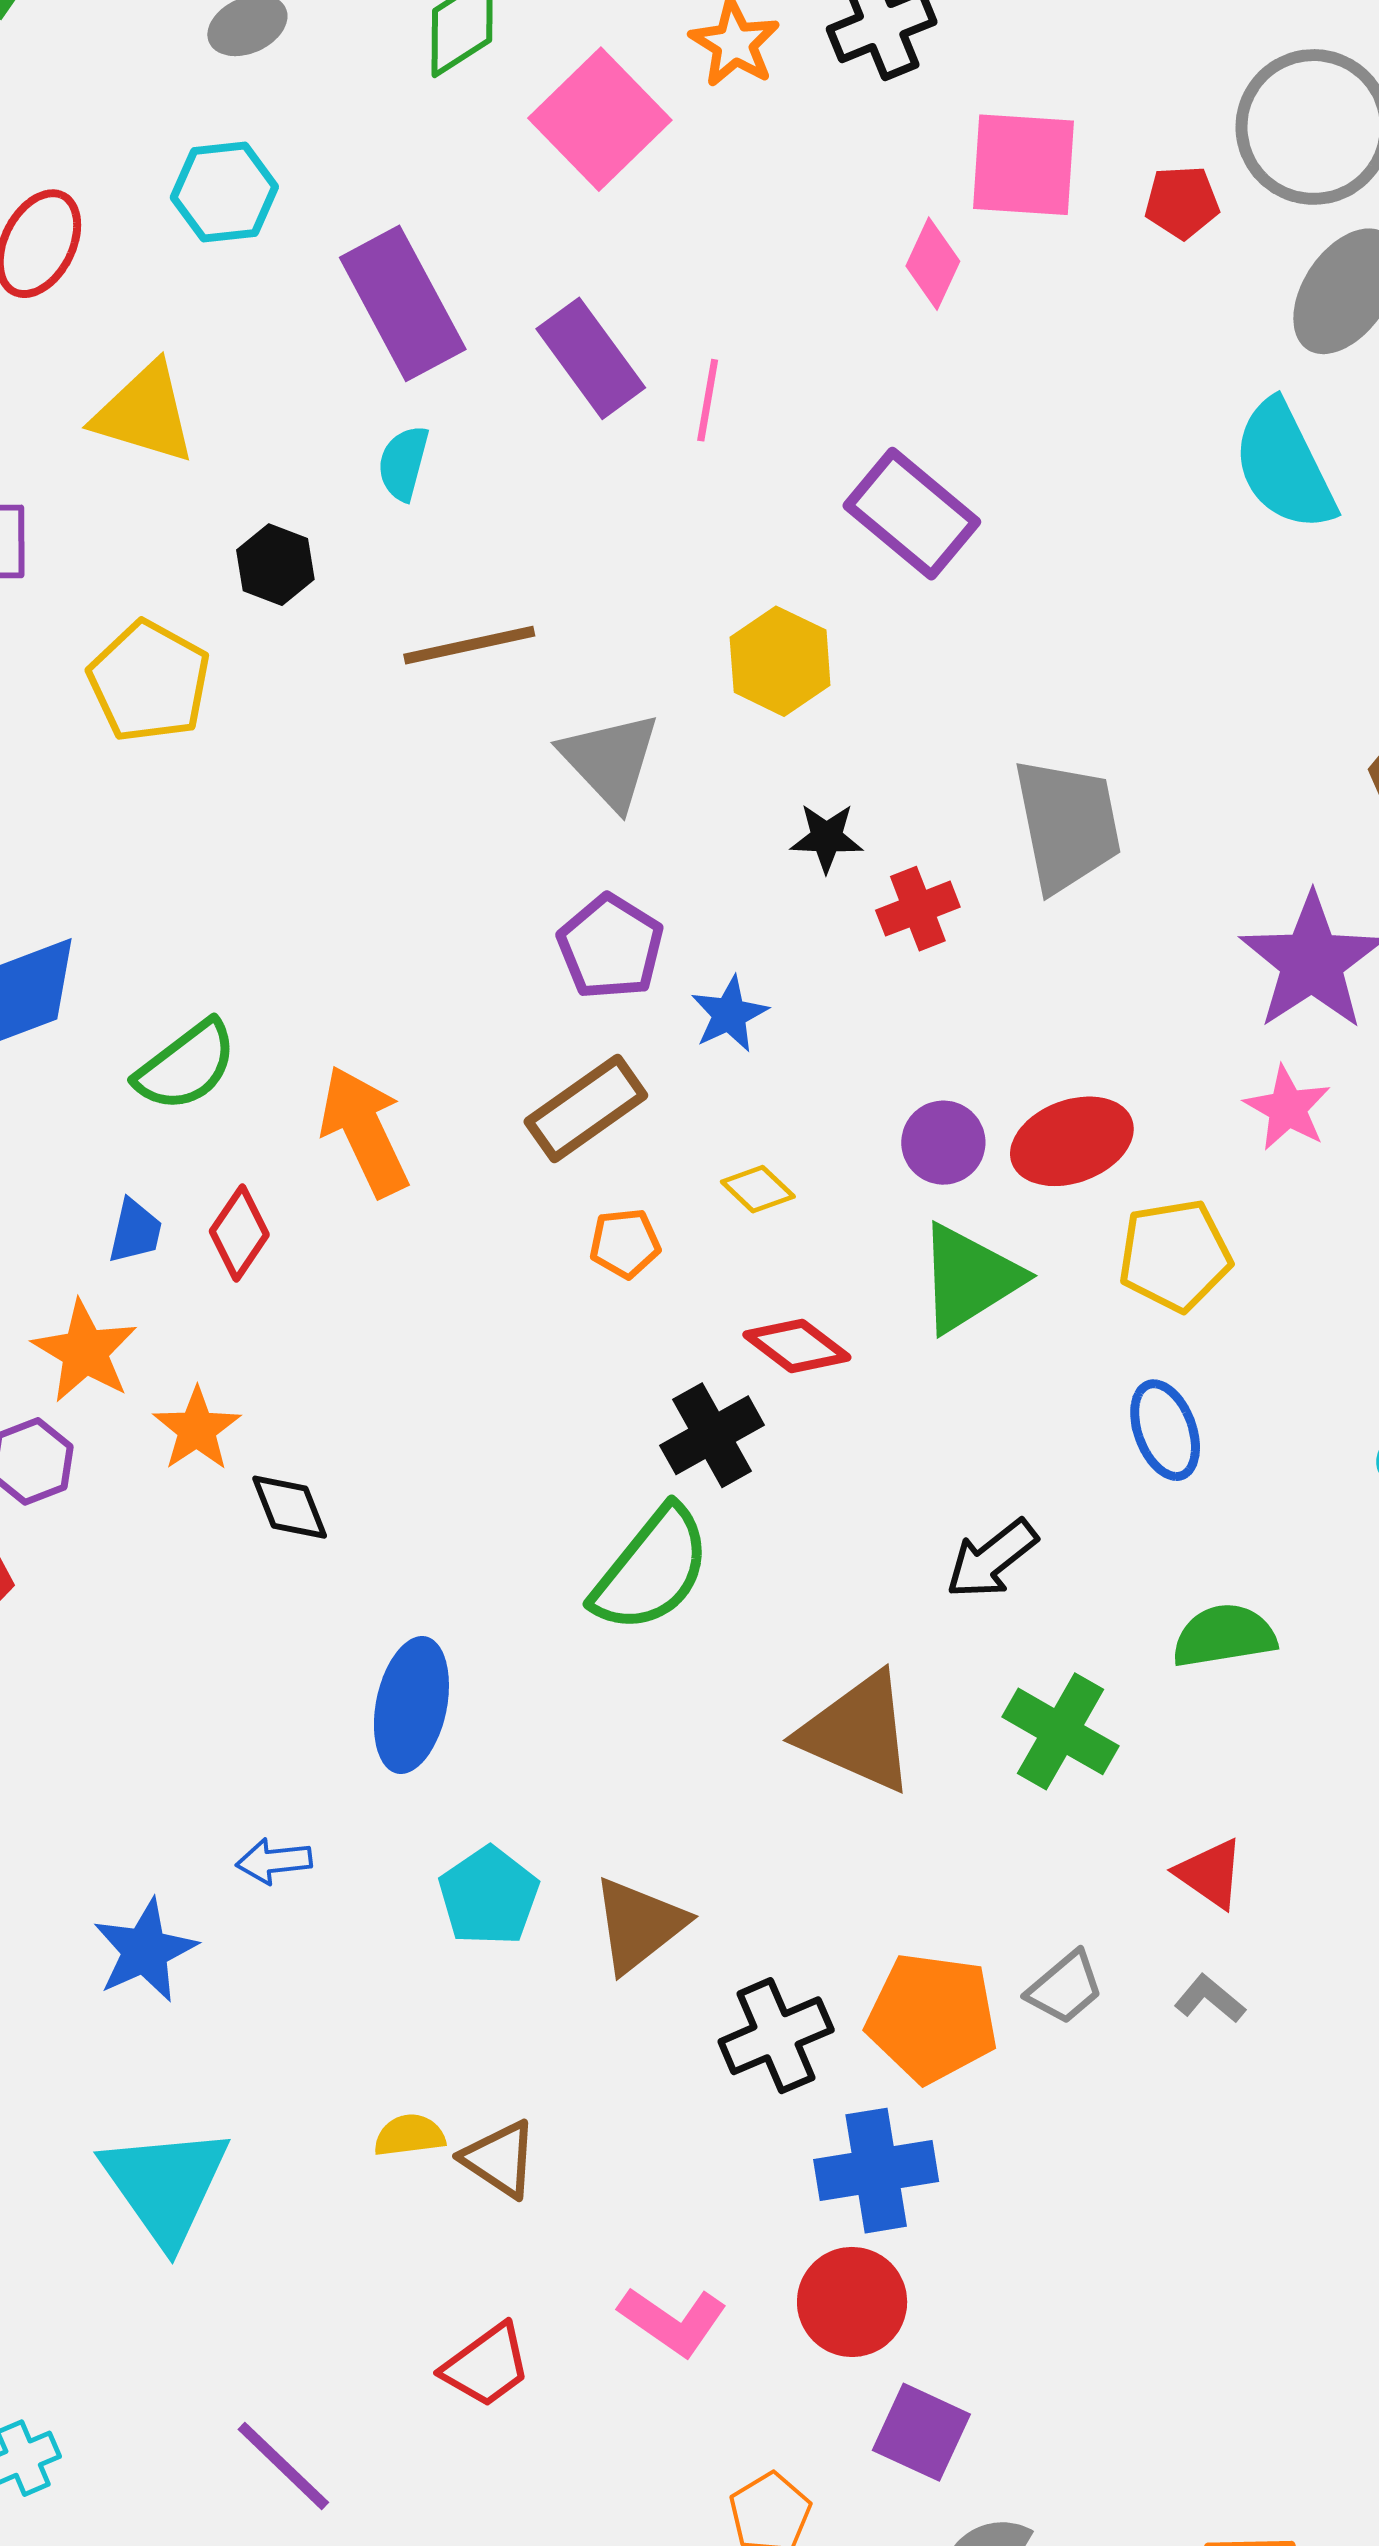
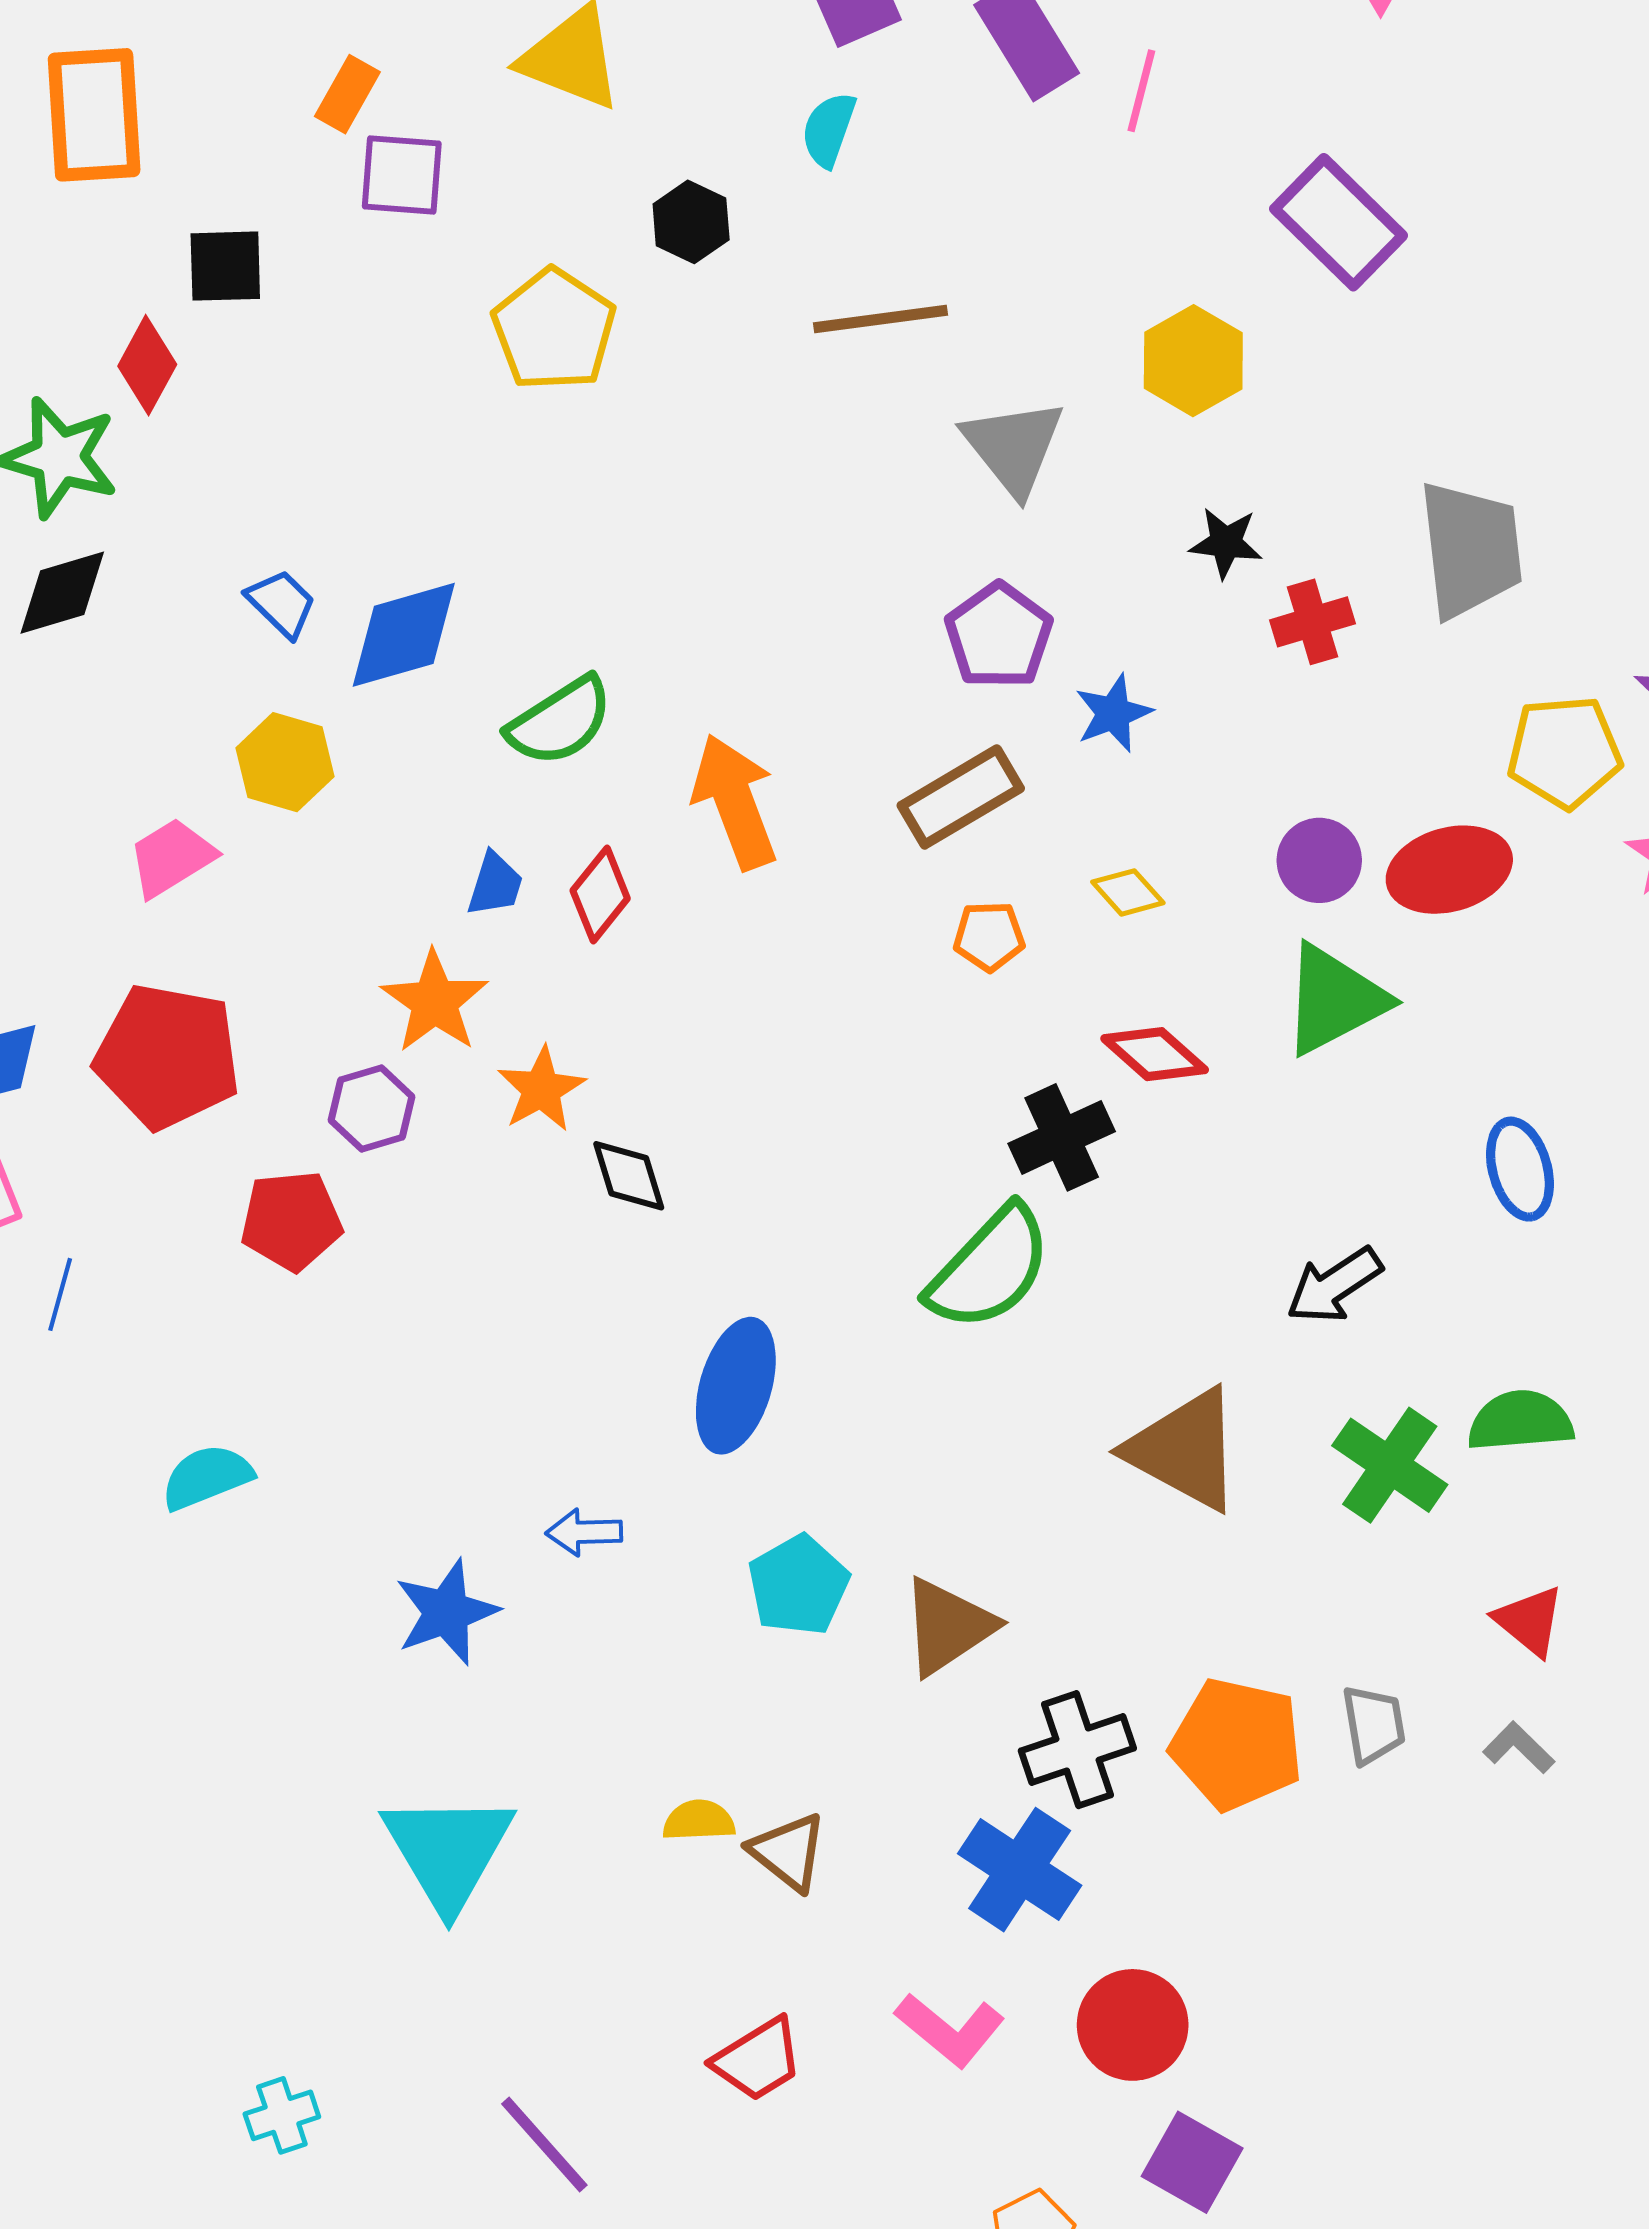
yellow pentagon: (1175, 1255) -> (1564, 752), moved
green semicircle: (1224, 1636) -> (1520, 1421), moved
gray trapezoid: (1065, 1988) -> (1374, 1725), turned -64
blue cross: (876, 2171) -> (1020, 1870), moved, turned 38

